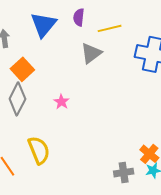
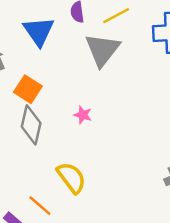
gray triangle: (91, 53) -> (102, 50), size x1.4

